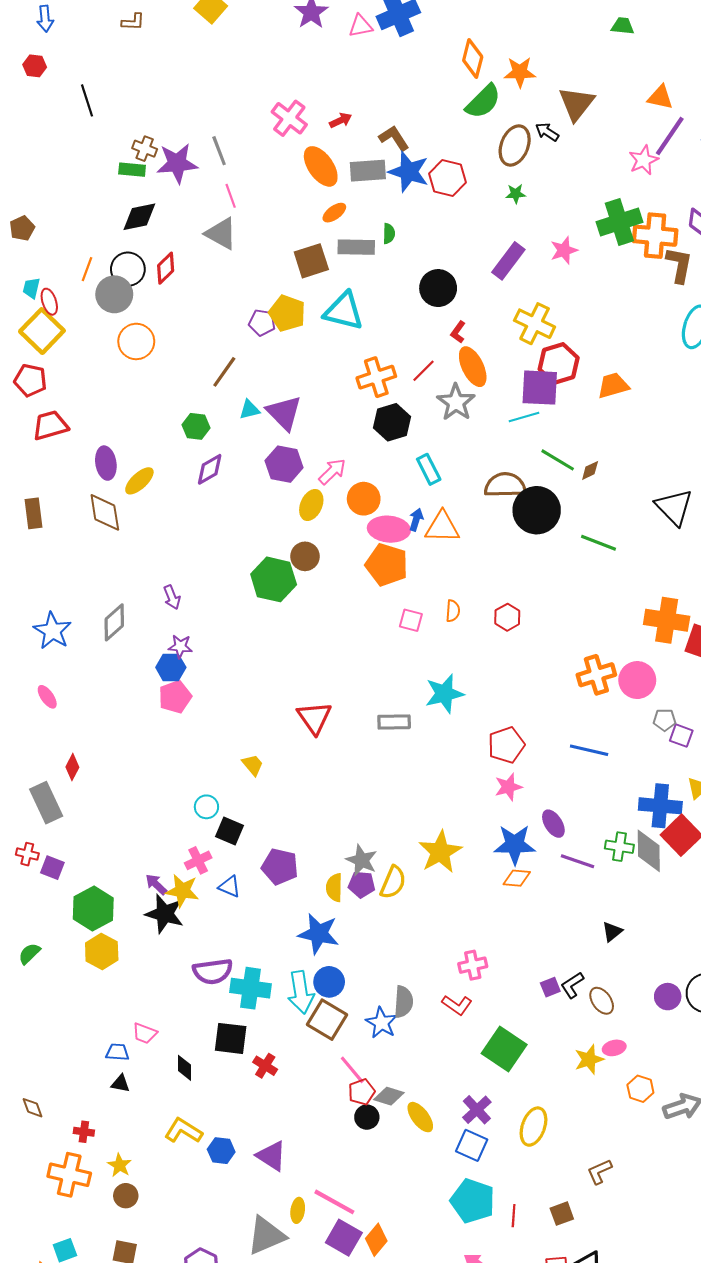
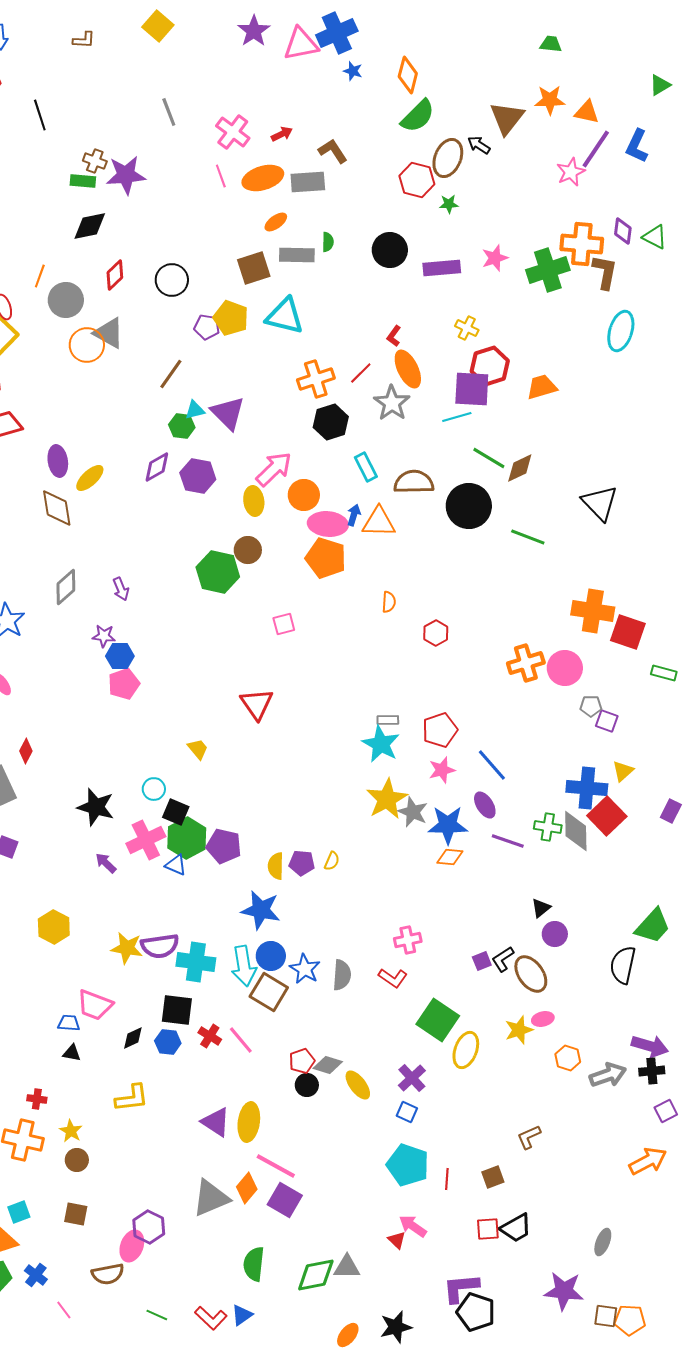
pink triangle: (361, 26) -> (301, 44), size x1.5
orange star: (520, 72) -> (550, 100), moved
gray line: (219, 151) -> (169, 112), moved
orange ellipse: (321, 166) -> (263, 178), turned -72
blue star: (409, 172) -> (353, 71), moved, size x0.5
red hexagon: (448, 178) -> (417, 180), moved
pink line: (231, 196) -> (221, 176), moved
green cross: (619, 222) -> (548, 270), moved
gray triangle: (221, 234) -> (109, 333), moved
purple rectangle: (508, 261) -> (442, 268), turned 48
black circle: (128, 269) -> (172, 280), moved
black circle: (438, 288) -> (390, 250), moved
yellow cross: (535, 324) -> (467, 328), size x0.6
green hexagon: (196, 426) -> (182, 426), moved
purple hexagon: (284, 464) -> (198, 476), moved
brown diamond: (590, 470) -> (520, 468), size x1.5
pink arrow: (332, 471) -> (274, 469), size x1.4
brown semicircle: (505, 485) -> (414, 482), moved
yellow ellipse: (311, 505) -> (254, 501), turned -32
red hexagon: (507, 617) -> (436, 633), moved
pink square: (411, 620) -> (284, 624), moved, turned -30
gray diamond: (114, 622) -> (66, 587), moved
purple star: (180, 646) -> (104, 636), moved
cyan star: (444, 694) -> (381, 744), moved, turned -30
gray rectangle: (394, 722) -> (388, 720), moved, size x0.7
blue line: (589, 750) -> (492, 765), moved, turned 36
yellow star: (440, 852) -> (387, 799), moved
pink cross: (198, 860) -> (146, 840), size x1.5
gray star: (362, 860) -> (413, 812), moved
yellow semicircle: (393, 882) -> (332, 861), size x0.6
yellow star: (182, 891) -> (127, 948), moved
green hexagon: (93, 909) -> (187, 838), moved
black star: (165, 914) -> (96, 807), moved
purple circle: (668, 997) -> (555, 934), moved
brown ellipse: (602, 1001) -> (531, 974), size x1.4
blue star: (382, 1023) -> (305, 969), moved
pink trapezoid: (145, 1033) -> (95, 1005), size x1.5
black diamond: (184, 1068) -> (133, 1038), turned 65
pink line: (352, 1070) -> (241, 1040), moved
yellow ellipse: (533, 1127) -> (466, 1050), moved
yellow L-shape: (183, 1131) -> (132, 1098), turned 141
blue square: (472, 1145) -> (407, 1112), size x0.7
blue hexagon: (221, 1151) -> (168, 1042), moved
yellow ellipse: (298, 1210) -> (249, 1122), moved, size x1.6
orange diamond: (376, 1240) -> (247, 1188), moved

